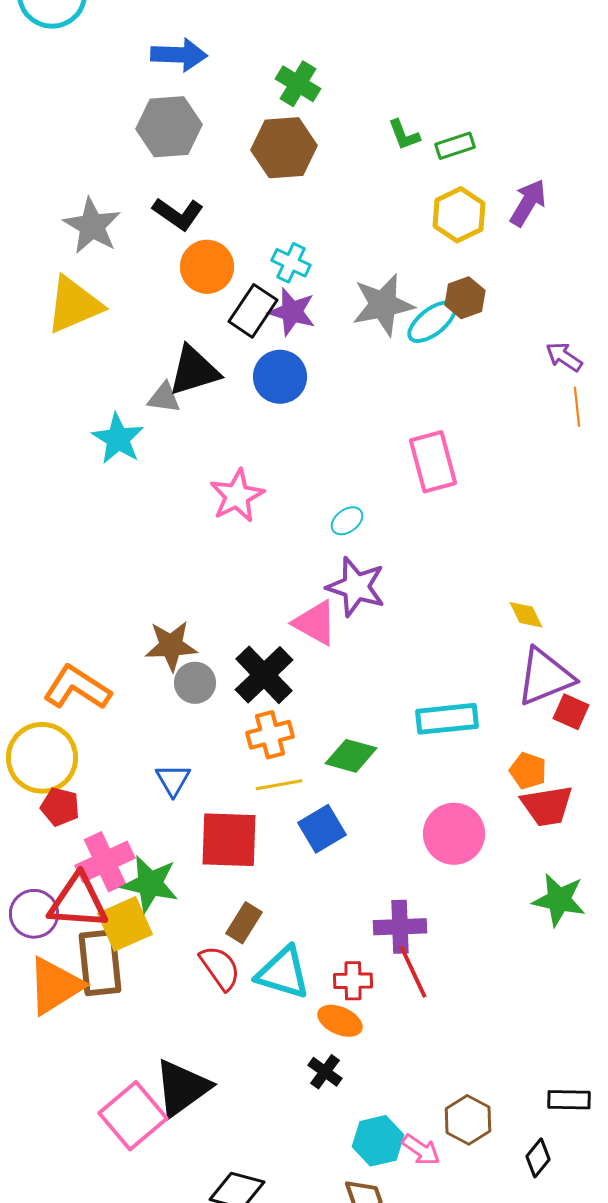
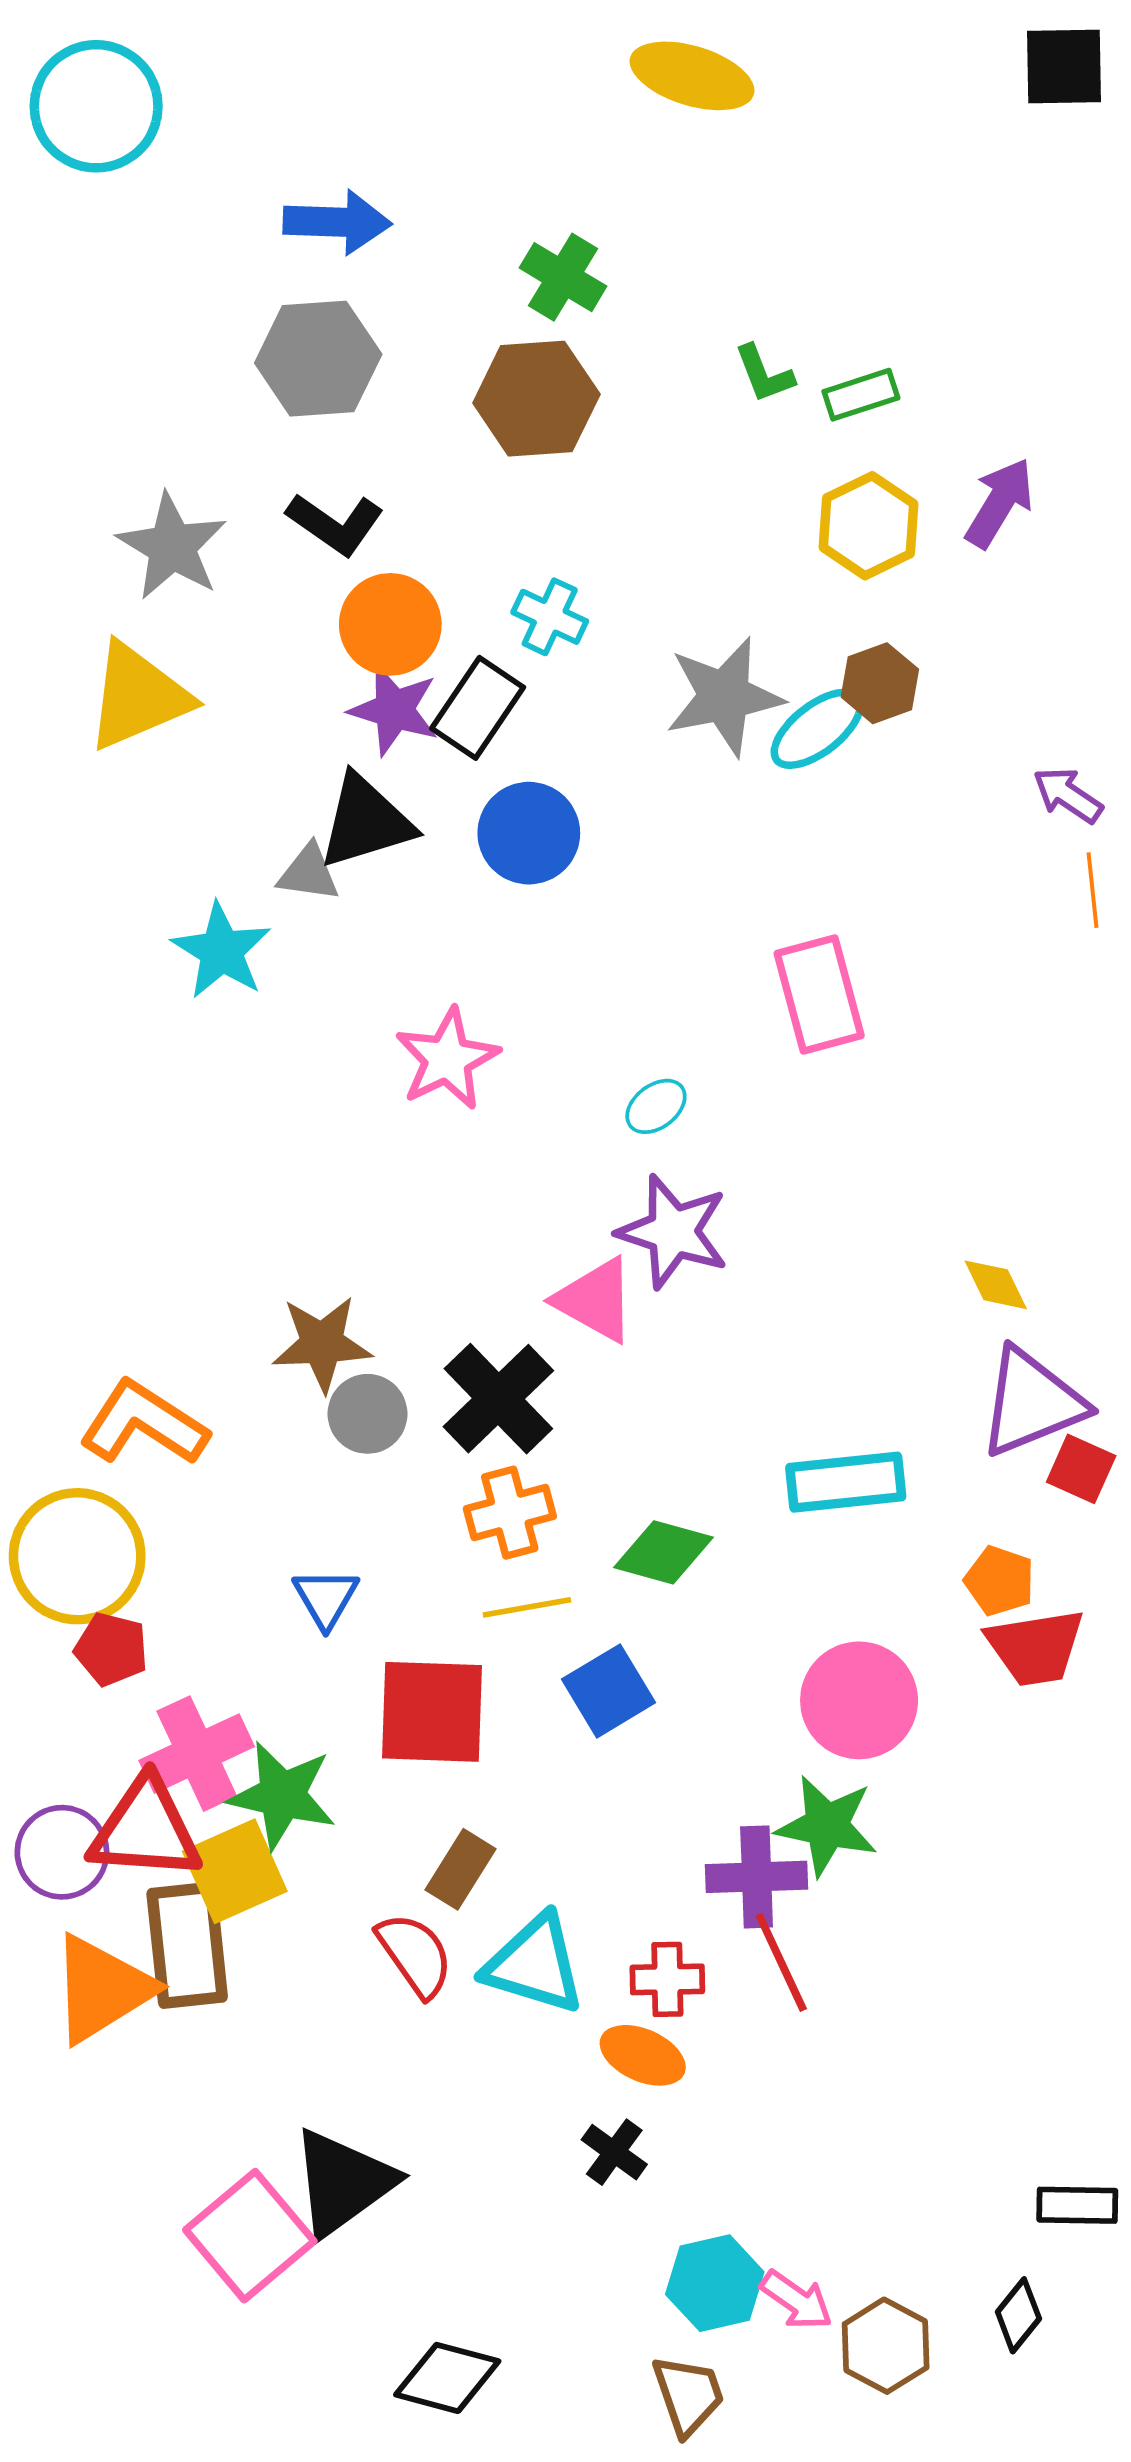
purple star: (292, 312) -> (394, 710), moved
green star: (559, 900) -> (827, 1826), moved
brown hexagon: (468, 1120) -> (886, 2346), moved

